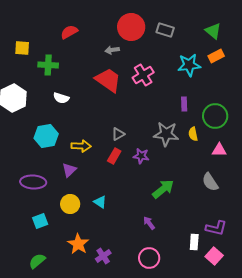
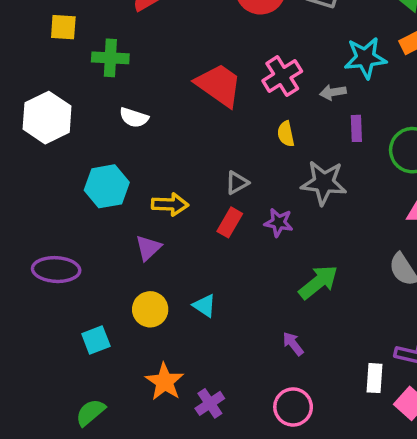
gray arrow: (112, 50) -> (333, 92), moved
yellow semicircle: (193, 134) -> (286, 134), moved
purple ellipse: (33, 182) -> (56, 270), moved

